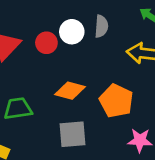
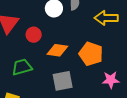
red circle: (46, 43) -> (34, 35), moved

